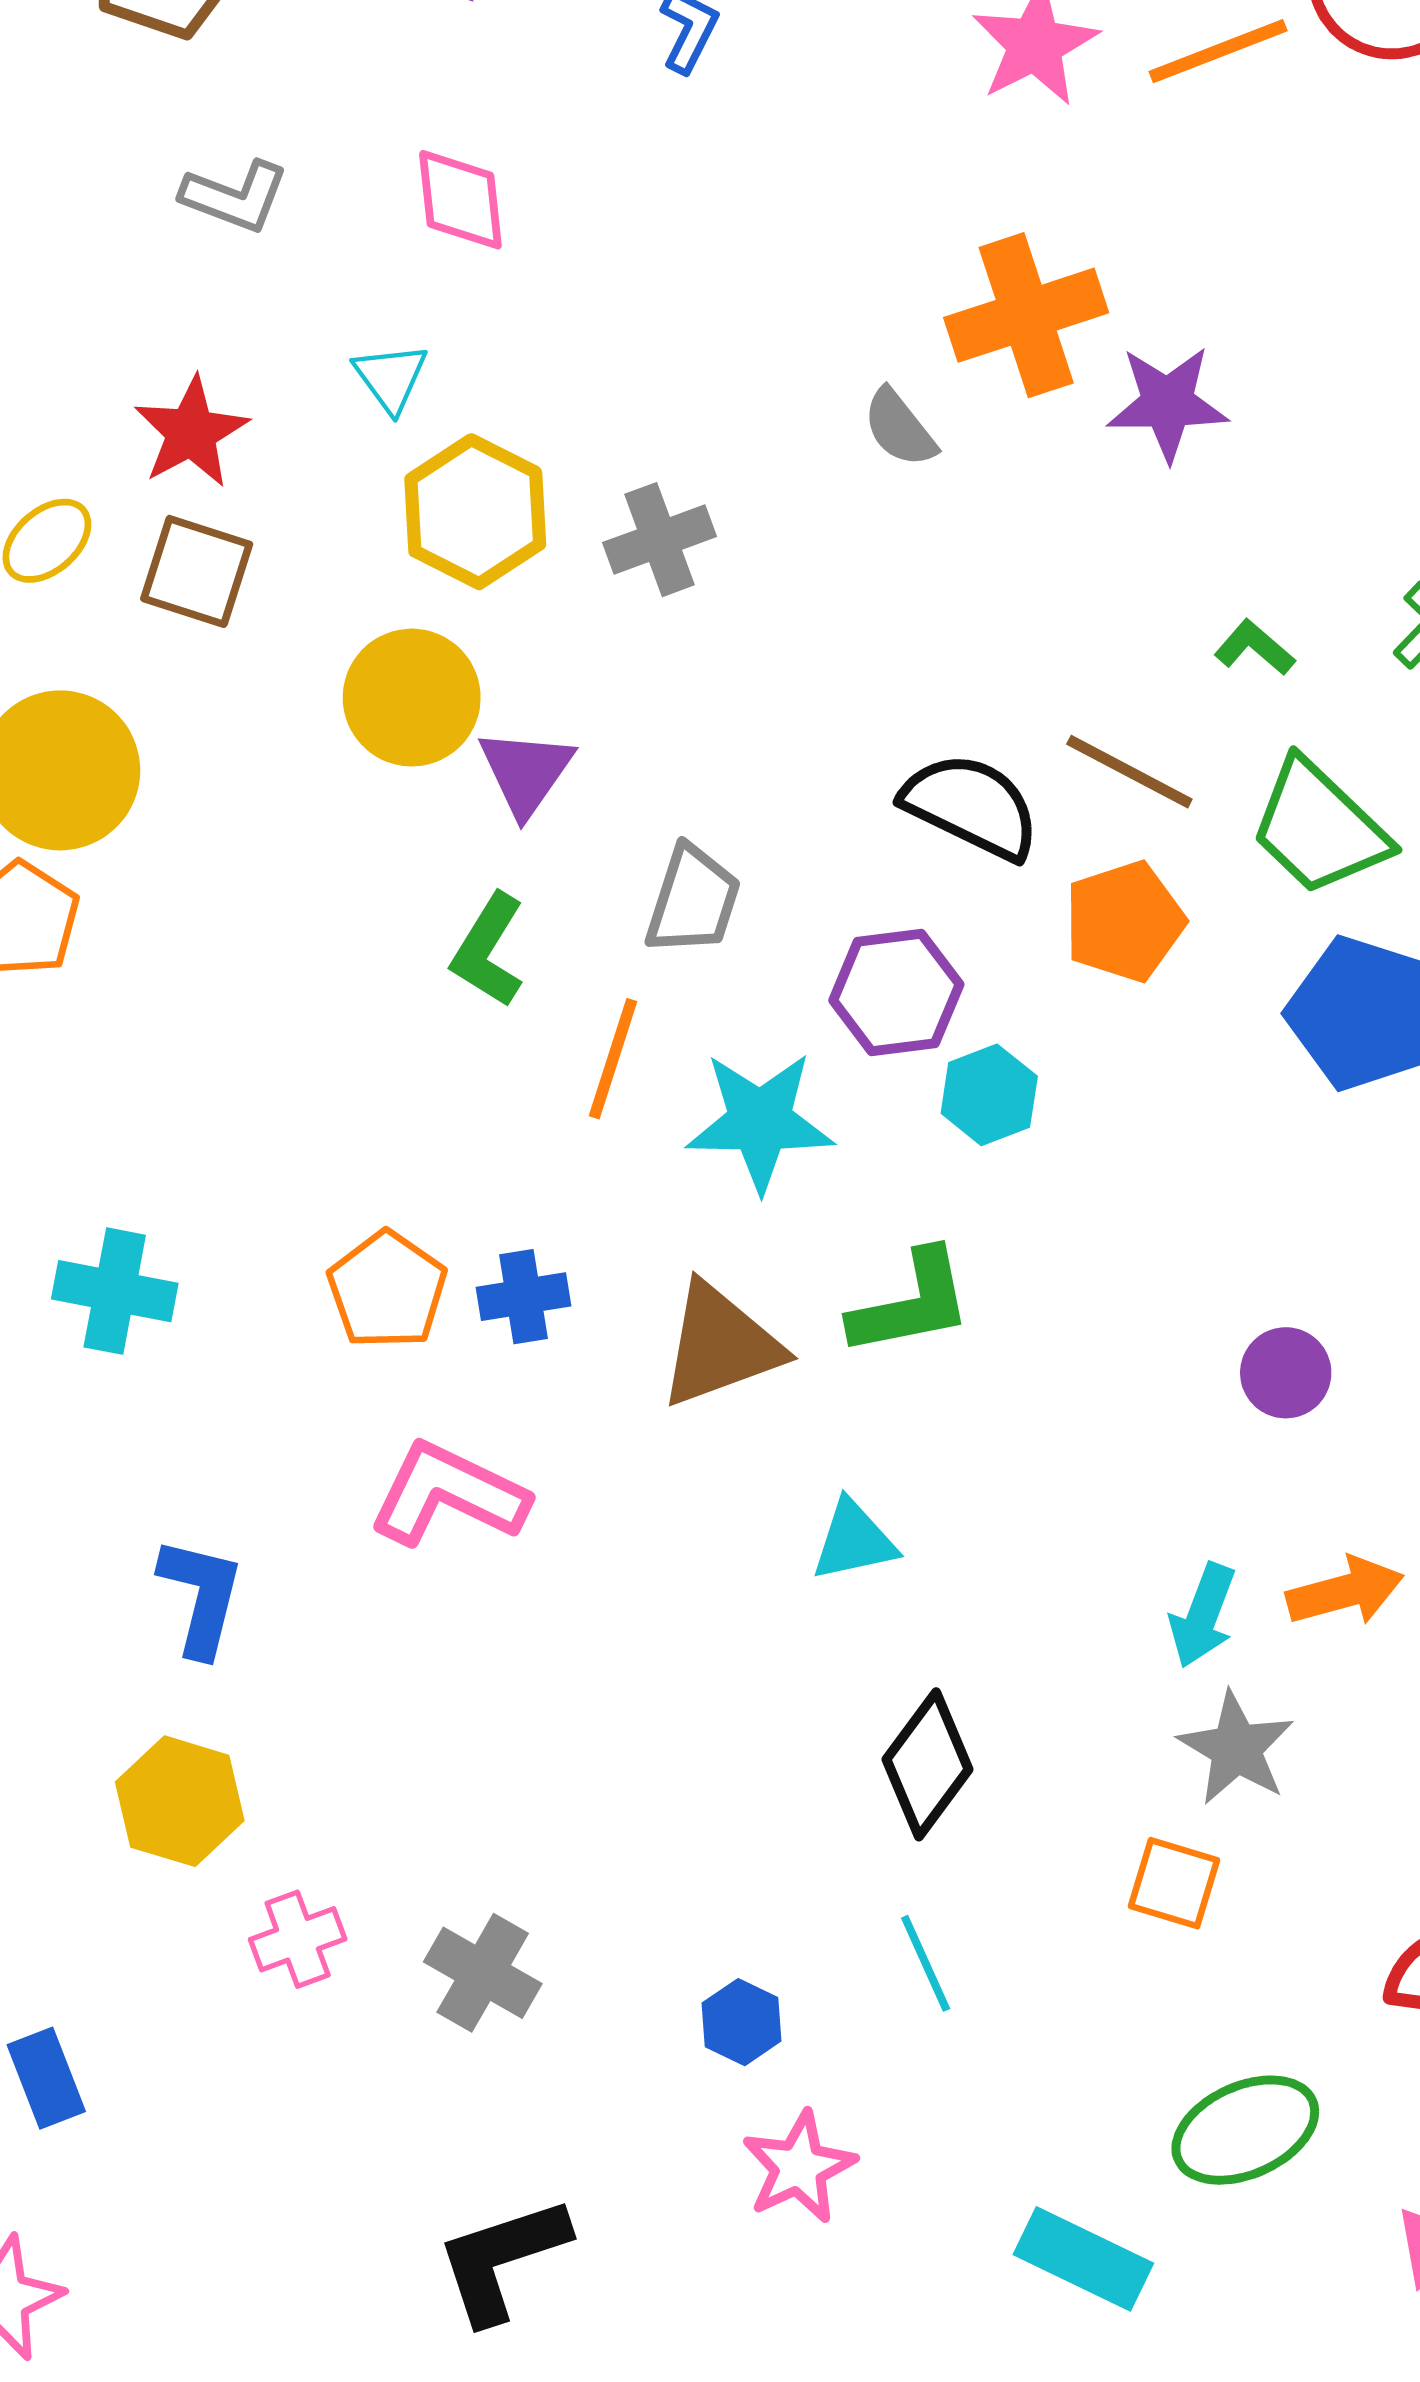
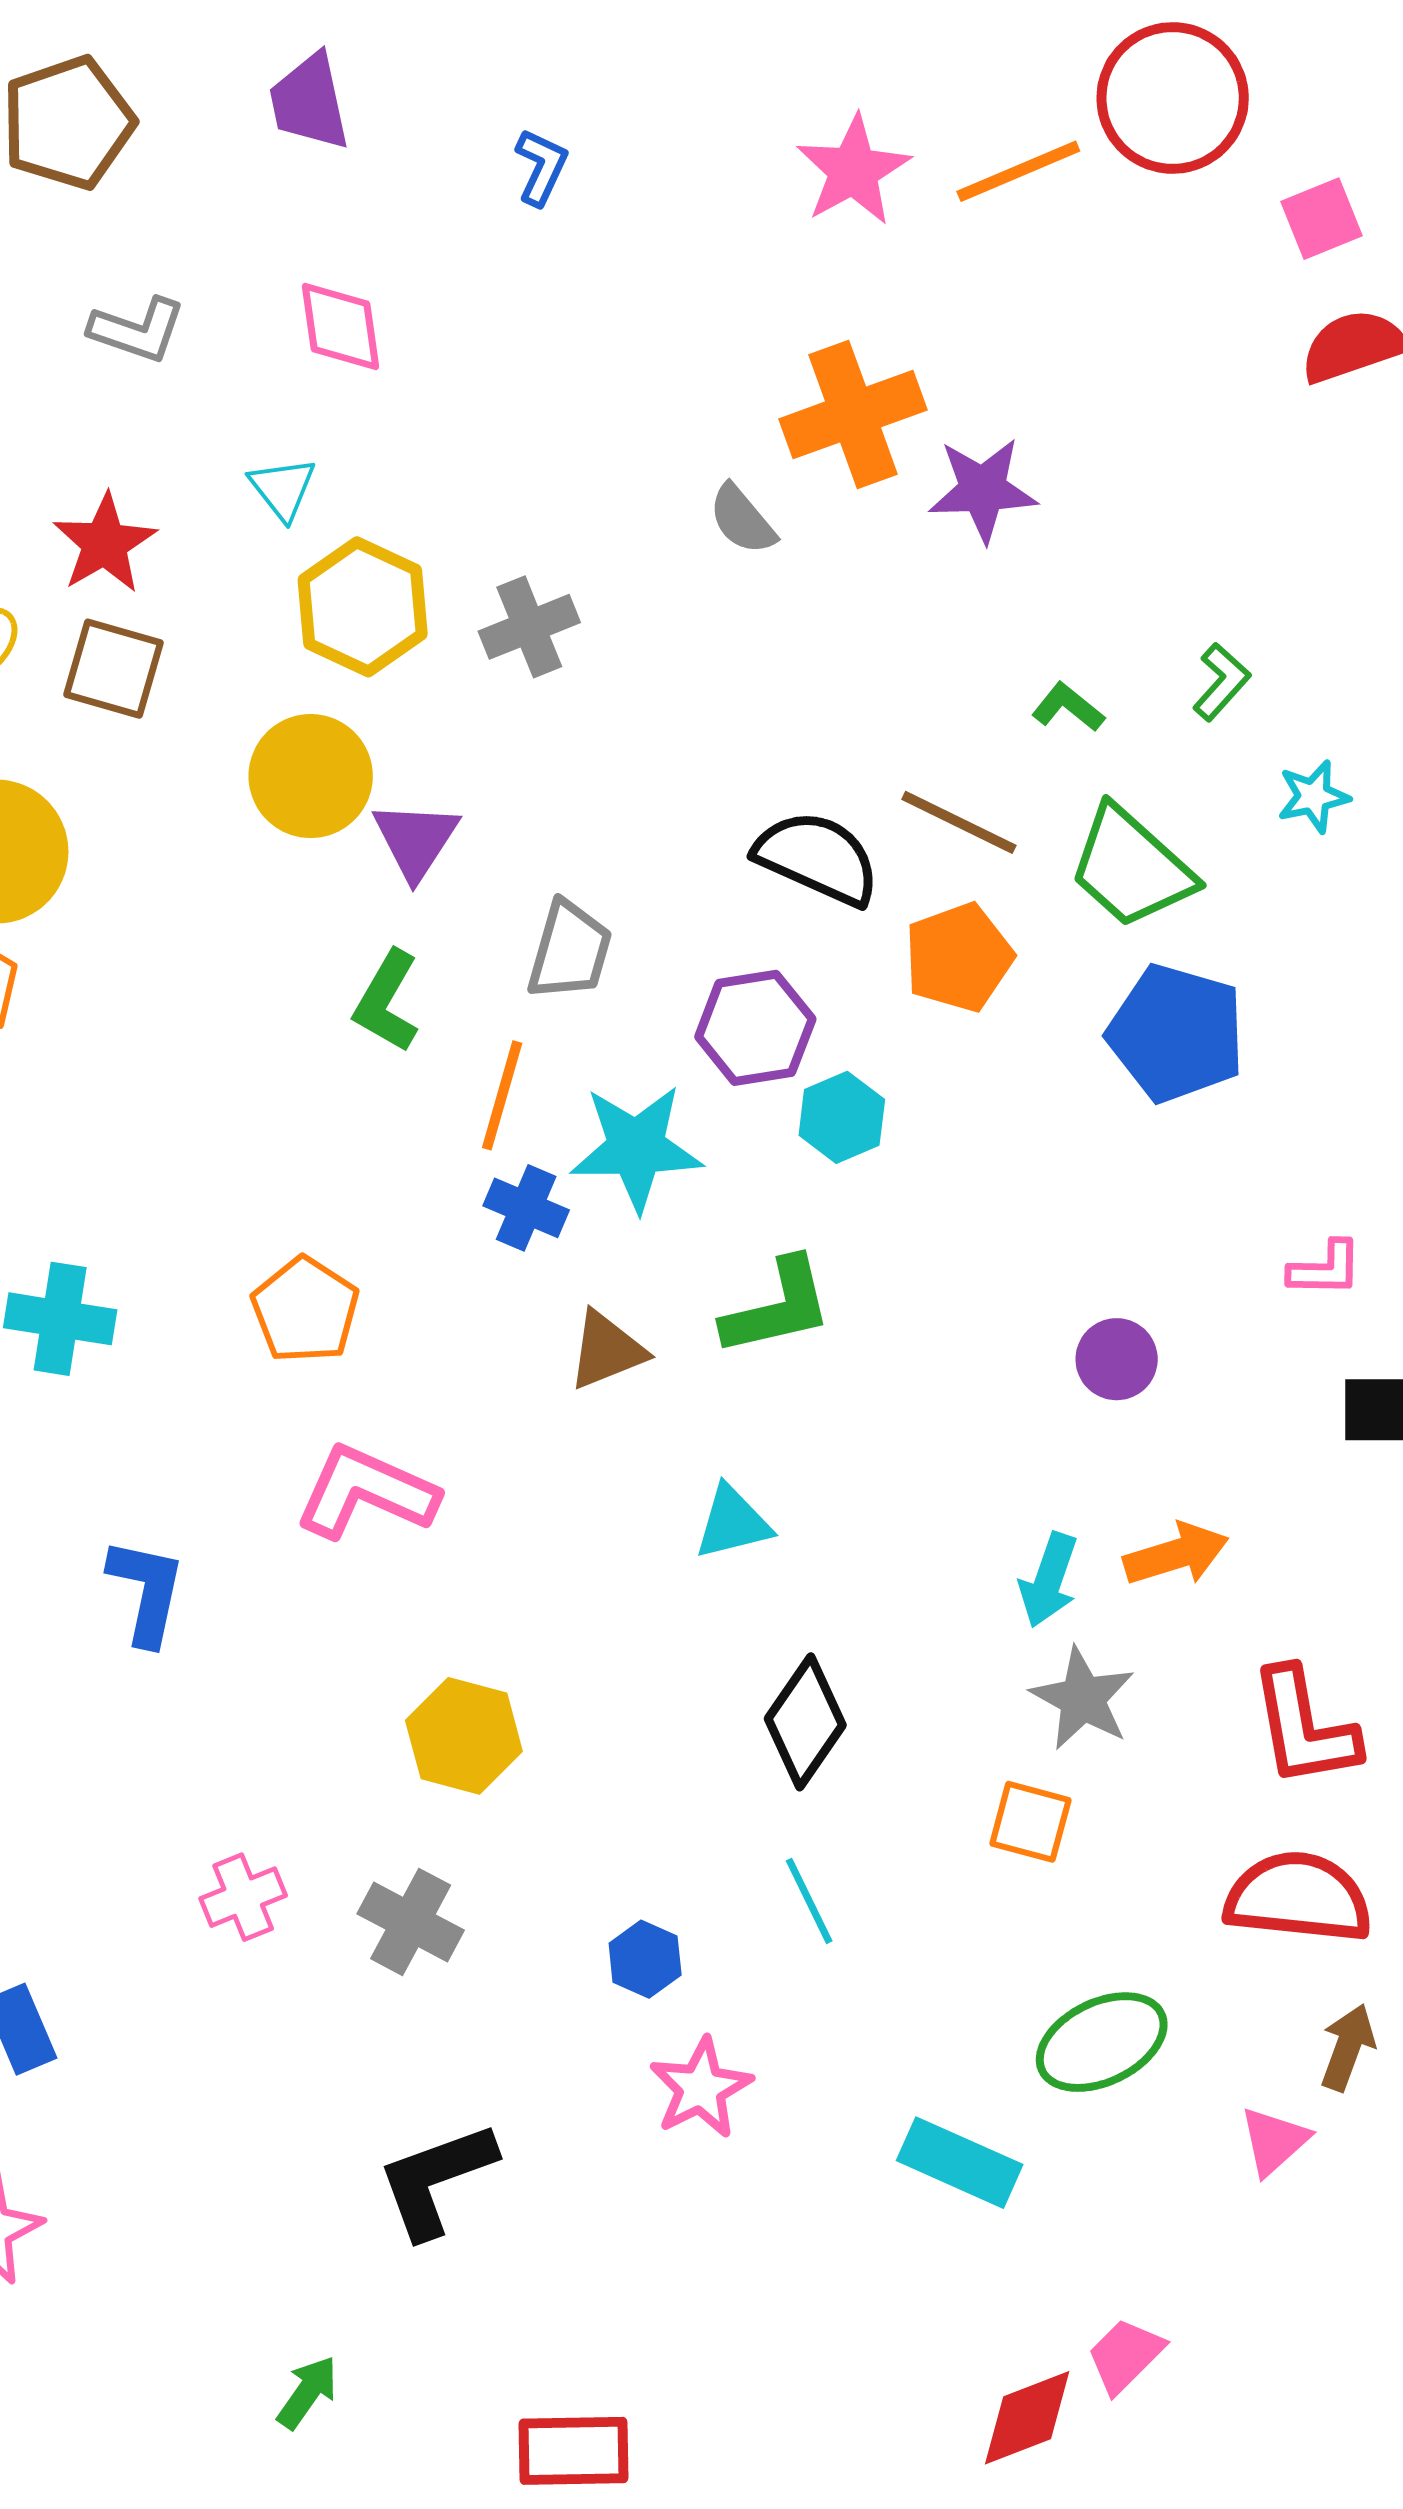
blue cross: (524, 1297) -> (526, 1208), moved, turned 34
brown triangle: (720, 1345) -> (607, 1350), size x0.7
yellow hexagon: (180, 1801) -> (464, 1736), moved

